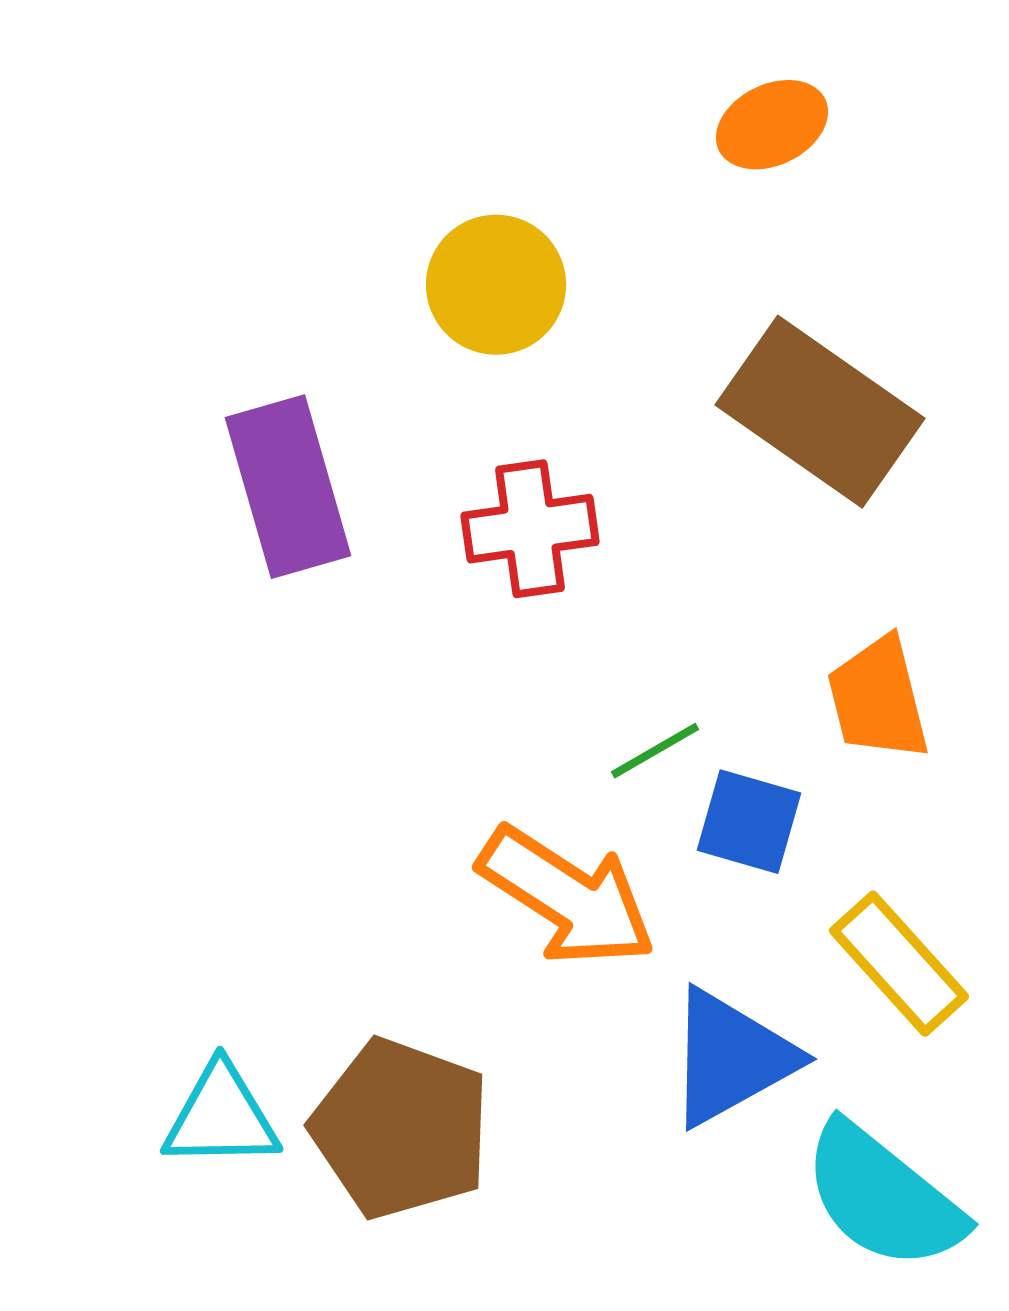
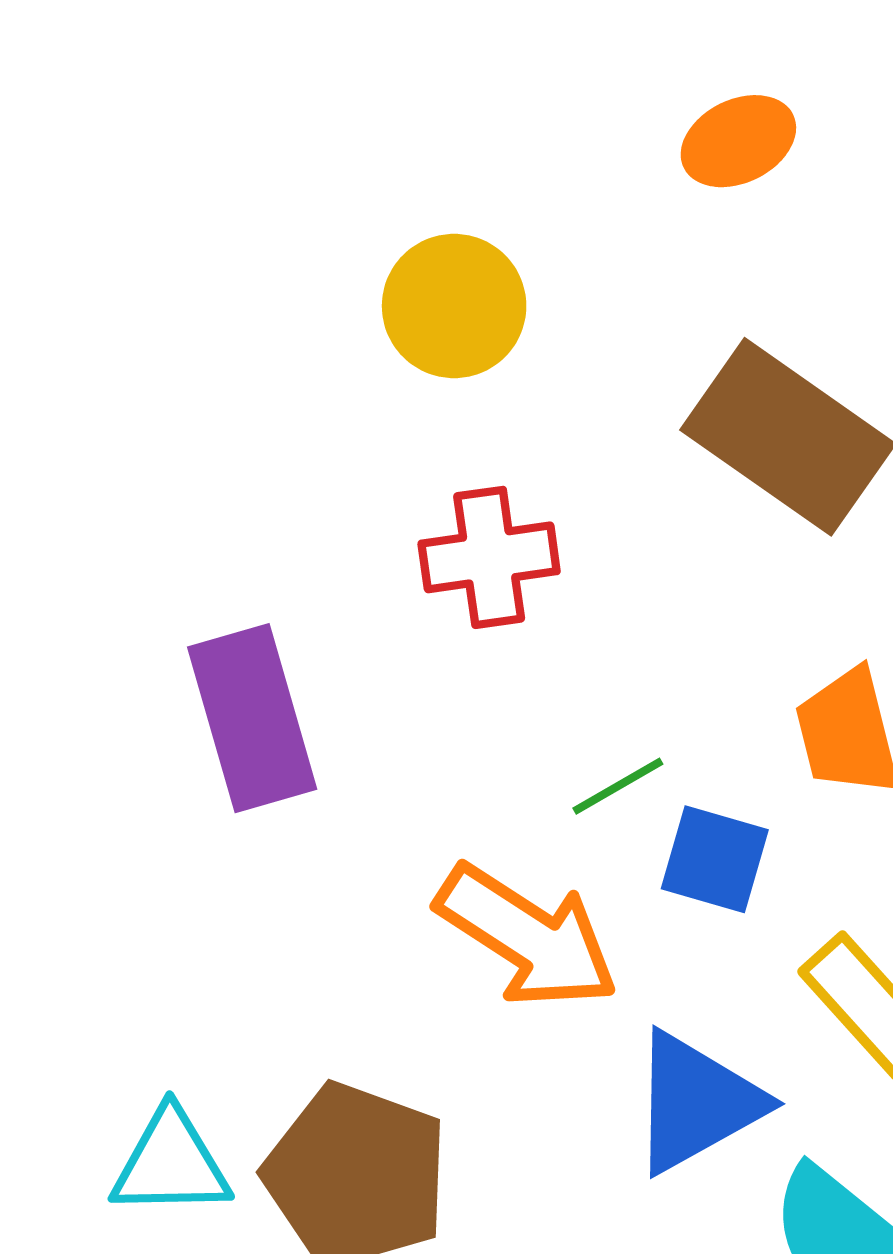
purple rectangle: (288, 487) -> (252, 718), moved

